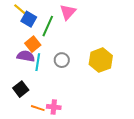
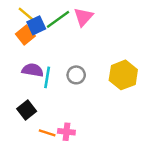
blue square: (29, 19) -> (36, 25), turned 35
green line: (48, 26) -> (58, 19), moved, turned 30
orange square: (33, 44) -> (25, 35), moved

